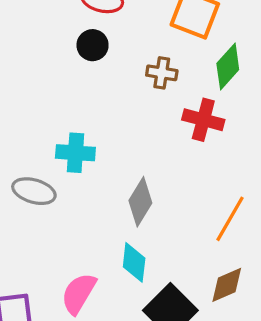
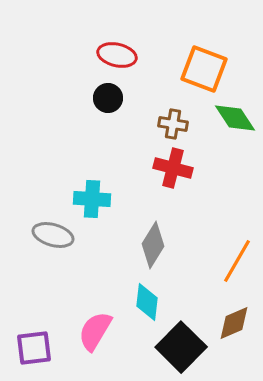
green diamond: (228, 66) -> (235, 118), turned -75
red cross: (203, 120) -> (173, 168), moved

